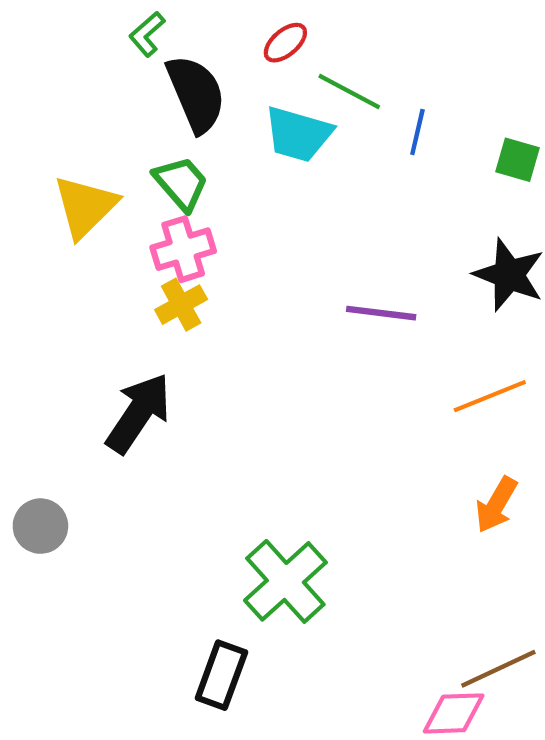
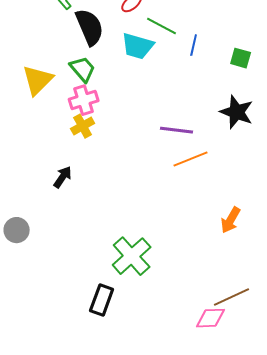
orange line: (490, 396) -> (191, 159), moved
black arrow: (138, 413) -> (63, 177), size x0.6

